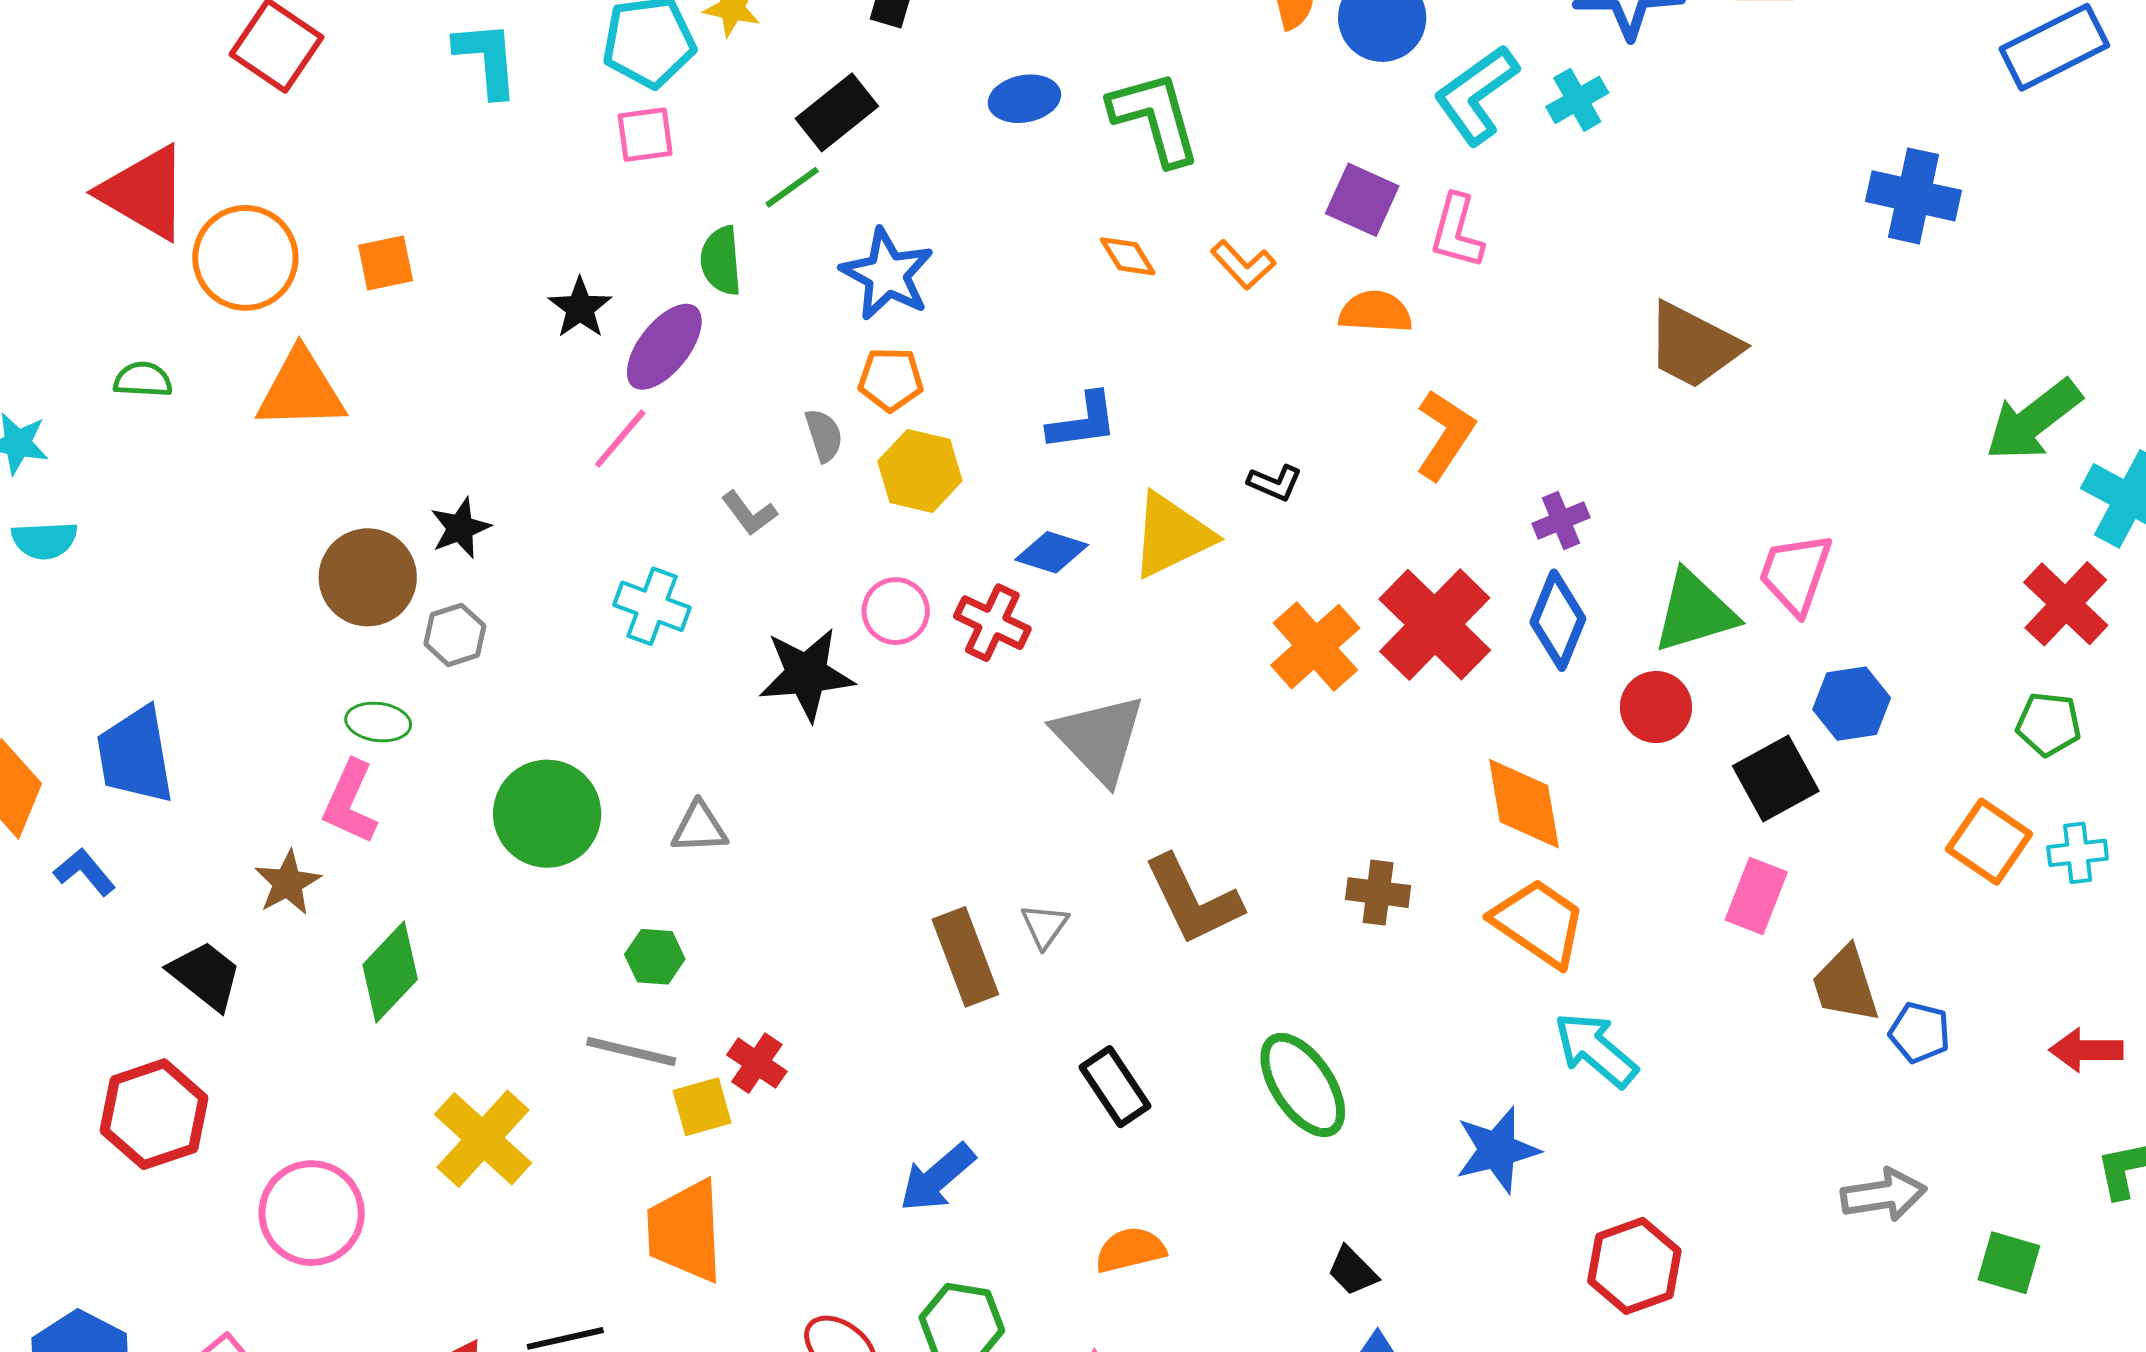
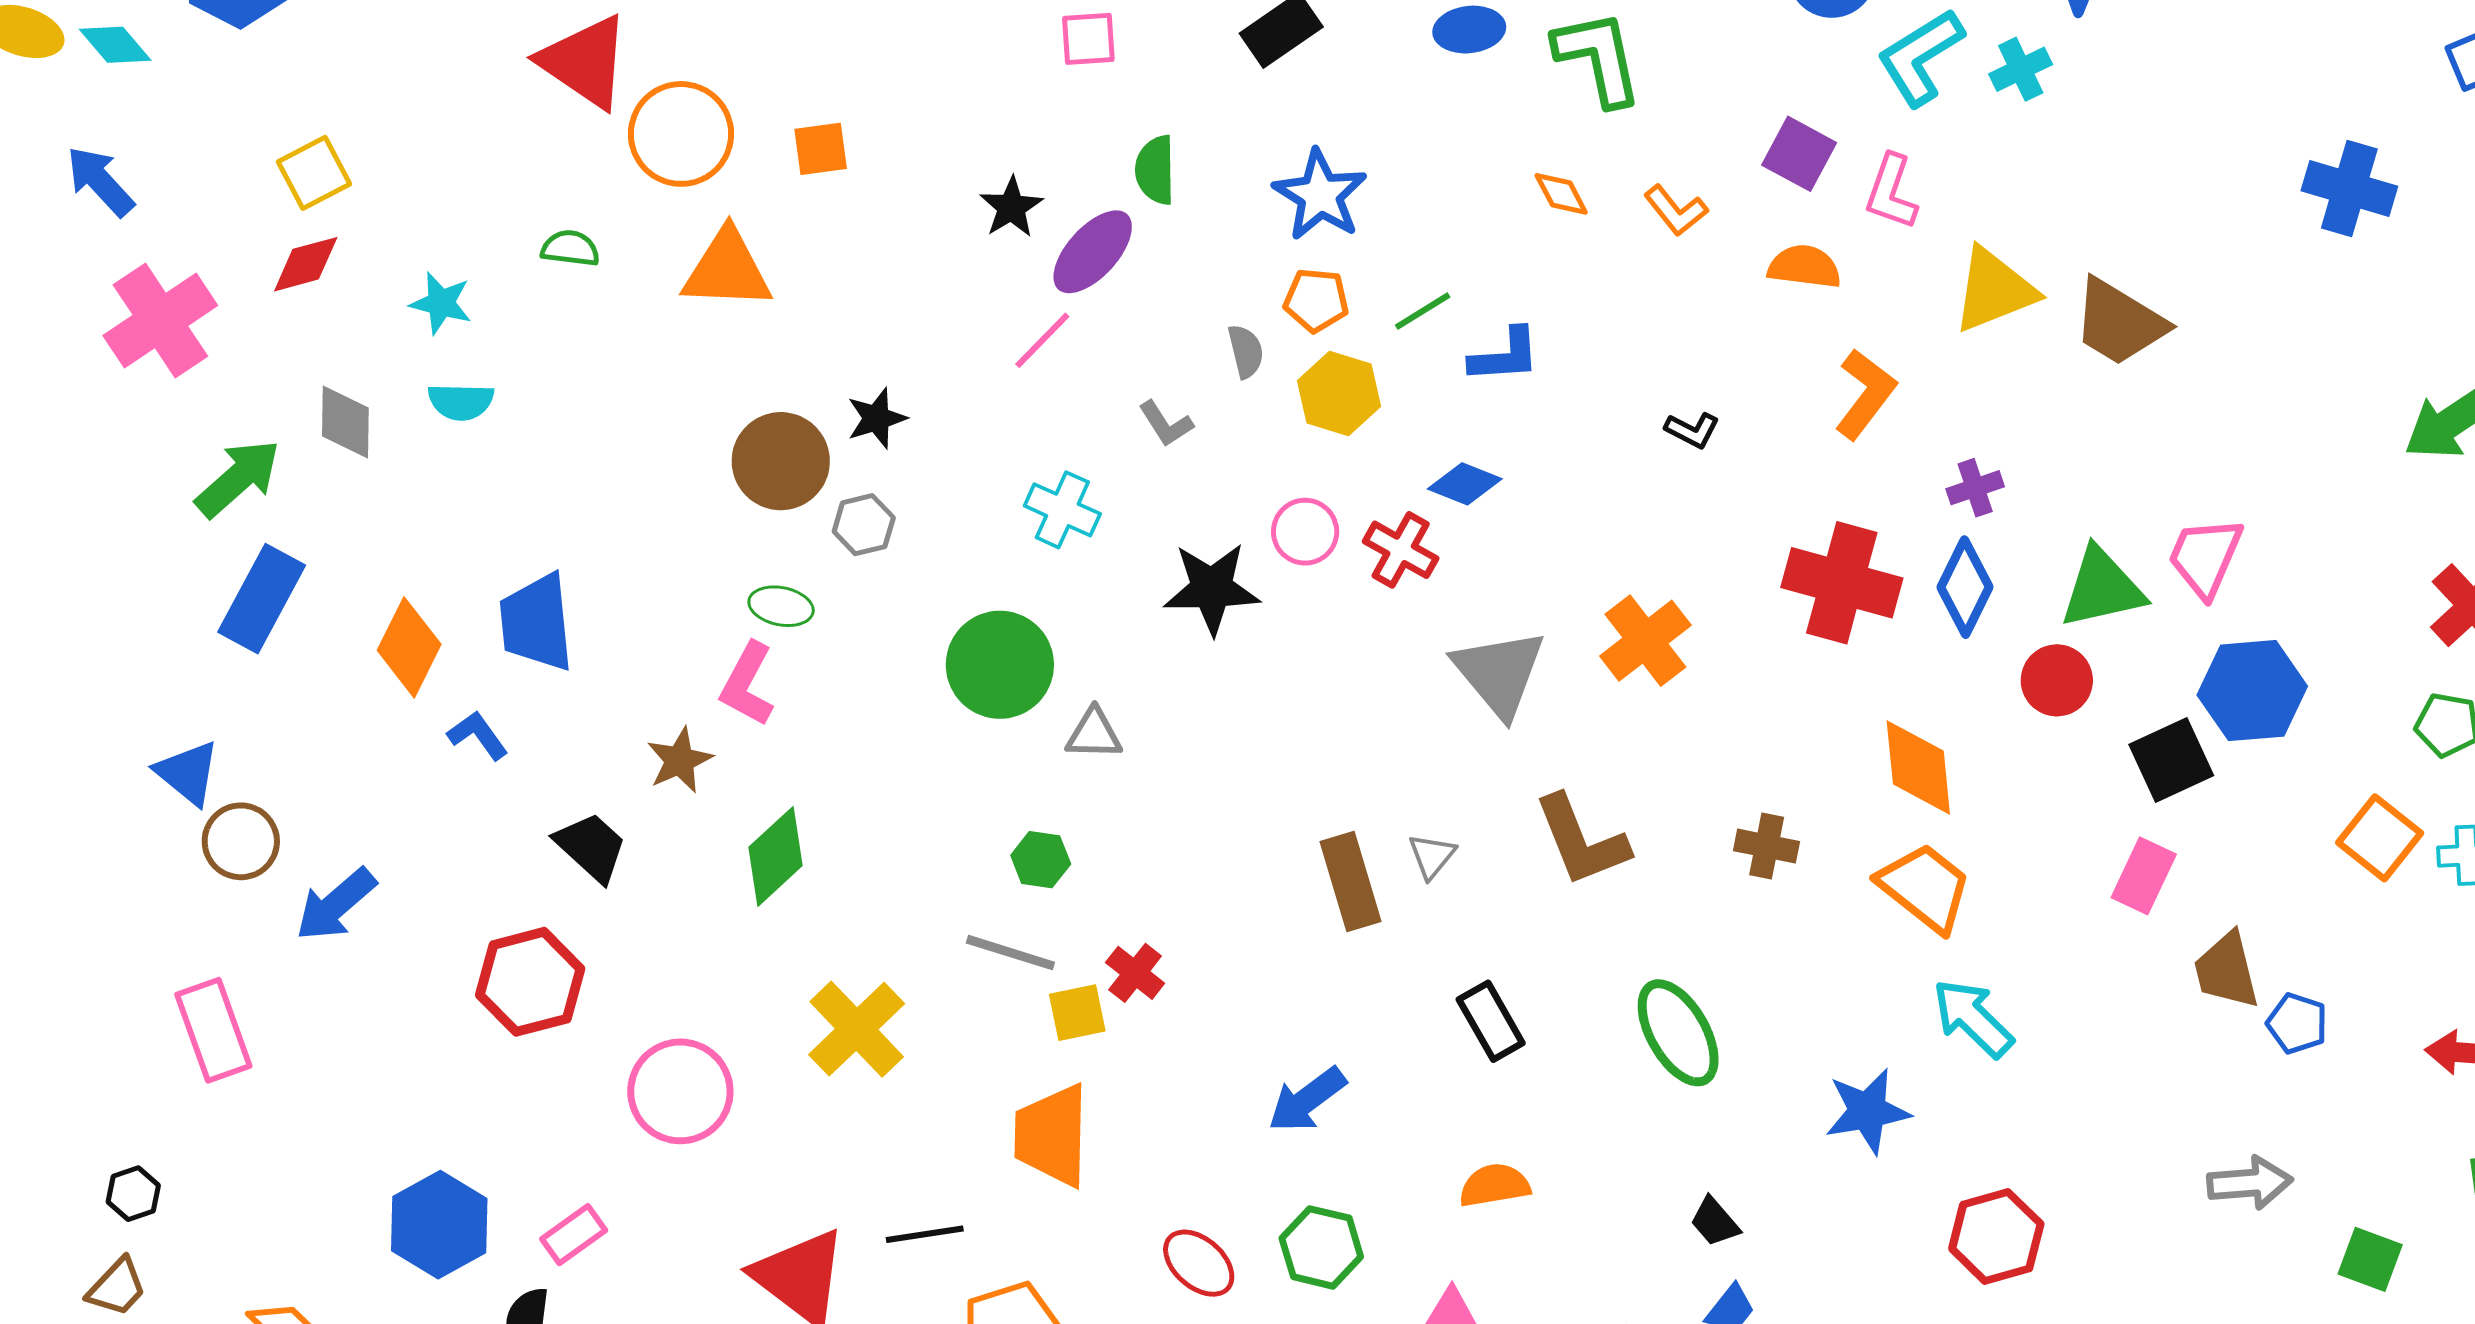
green line: (792, 187) -> (1423, 311), moved
yellow triangle: (1172, 535) -> (1994, 290), moved
red cross: (1435, 625) -> (1842, 583), turned -33
orange cross: (1315, 647) -> (1645, 641), moved
blue hexagon: (1852, 704) -> (2252, 691), size x1.4
green circle: (547, 814) -> (1000, 665), moved

